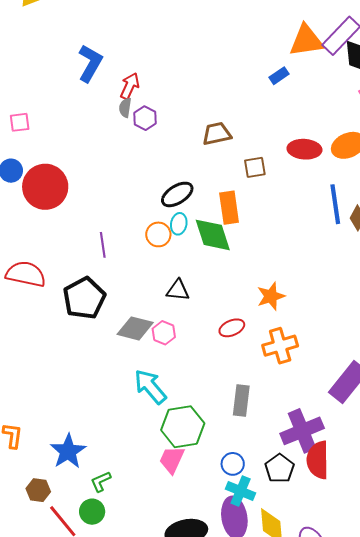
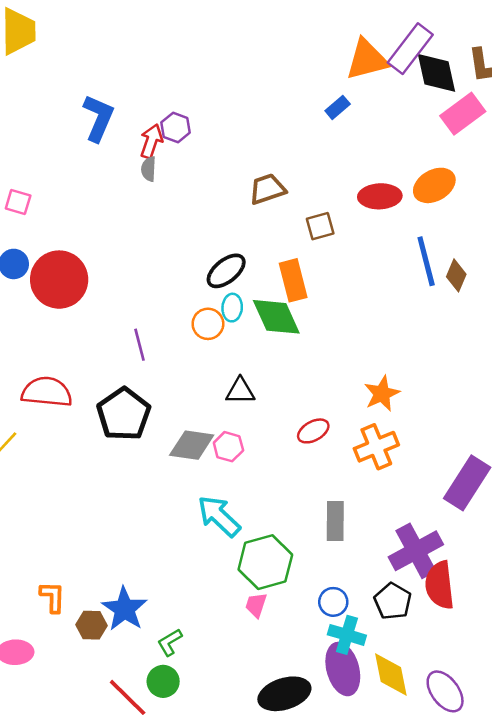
purple hexagon: (145, 118) -> (176, 128), moved
pink square: (20, 122) -> (18, 202), turned 30
orange star: (271, 296) -> (382, 394), moved
pink trapezoid: (172, 460) -> (256, 605), size x0.7
brown hexagon: (38, 490) -> (92, 625), moved

